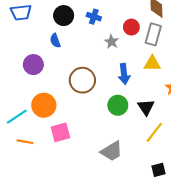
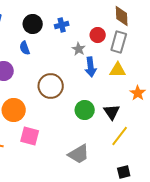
blue cross: (94, 17) -> (62, 25), turned -32
blue arrow: (124, 74) -> (91, 67), moved
pink square: (60, 132) -> (30, 136), turned 30

